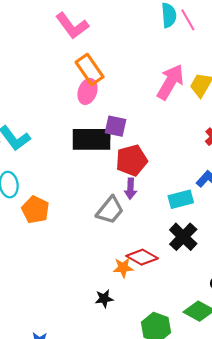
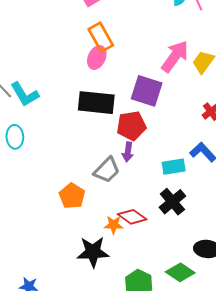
purple square: (115, 126) -> (147, 91), moved, size x1.5
orange pentagon: (35, 210) -> (72, 196), moved
black star: (104, 299) -> (93, 252), size x1.8

